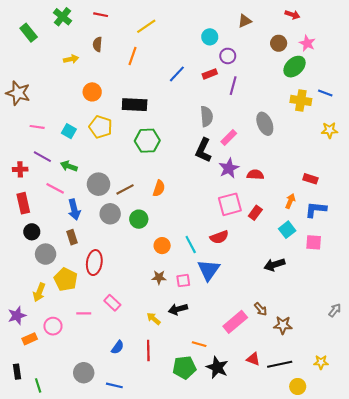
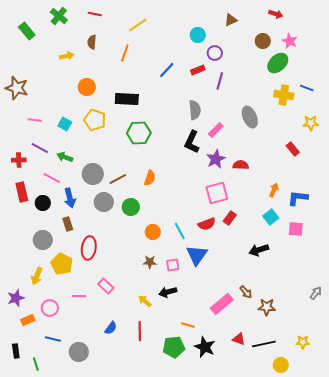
red rectangle: (310, 179) -> (293, 149), moved, turned 32
red rectangle: (255, 213) -> (230, 218), moved
black circle: (32, 232) -> (43, 203), moved
blue line: (114, 385) -> (53, 339), moved

